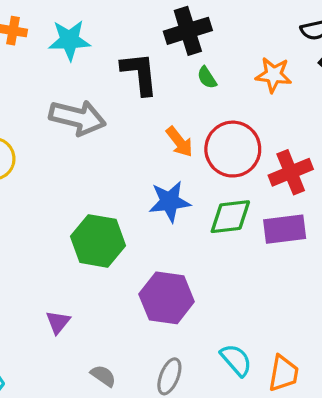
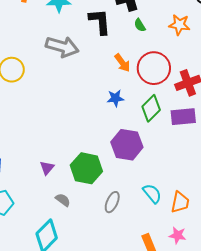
blue star: (170, 202) -> (115, 98), size x0.7
green diamond: (230, 217) -> (151, 108), turned -40
green hexagon: (98, 241) -> (86, 168), moved
purple hexagon: (167, 298) -> (127, 145), moved
gray semicircle: (103, 376) -> (63, 200), moved

